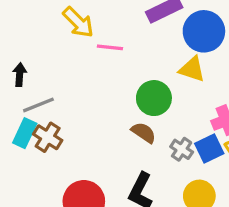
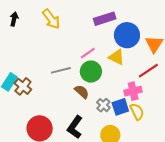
pink line: (110, 47) -> (88, 53), moved, turned -49
black arrow: (20, 75) -> (14, 19), moved
gray line: (38, 105) -> (61, 70), moved

